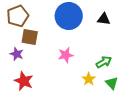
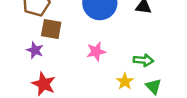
green arrow: (104, 62) -> (143, 60), turned 35

